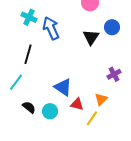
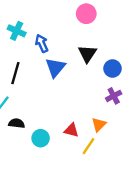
blue circle: (112, 27) -> (113, 69), moved
blue arrow: (51, 28) -> (42, 43), size x0.7
blue triangle: (63, 87) -> (55, 67), moved, turned 36
black semicircle: (29, 107) -> (17, 123), moved, turned -32

